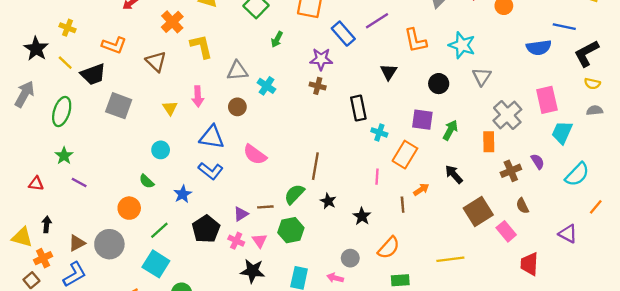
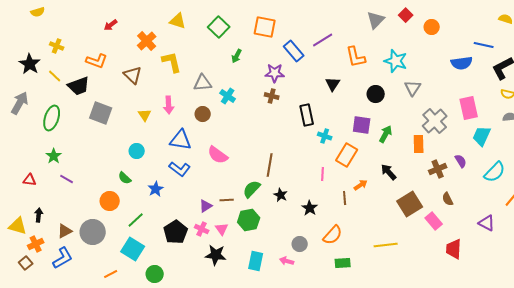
black pentagon: (206, 229) -> (176, 232), moved

